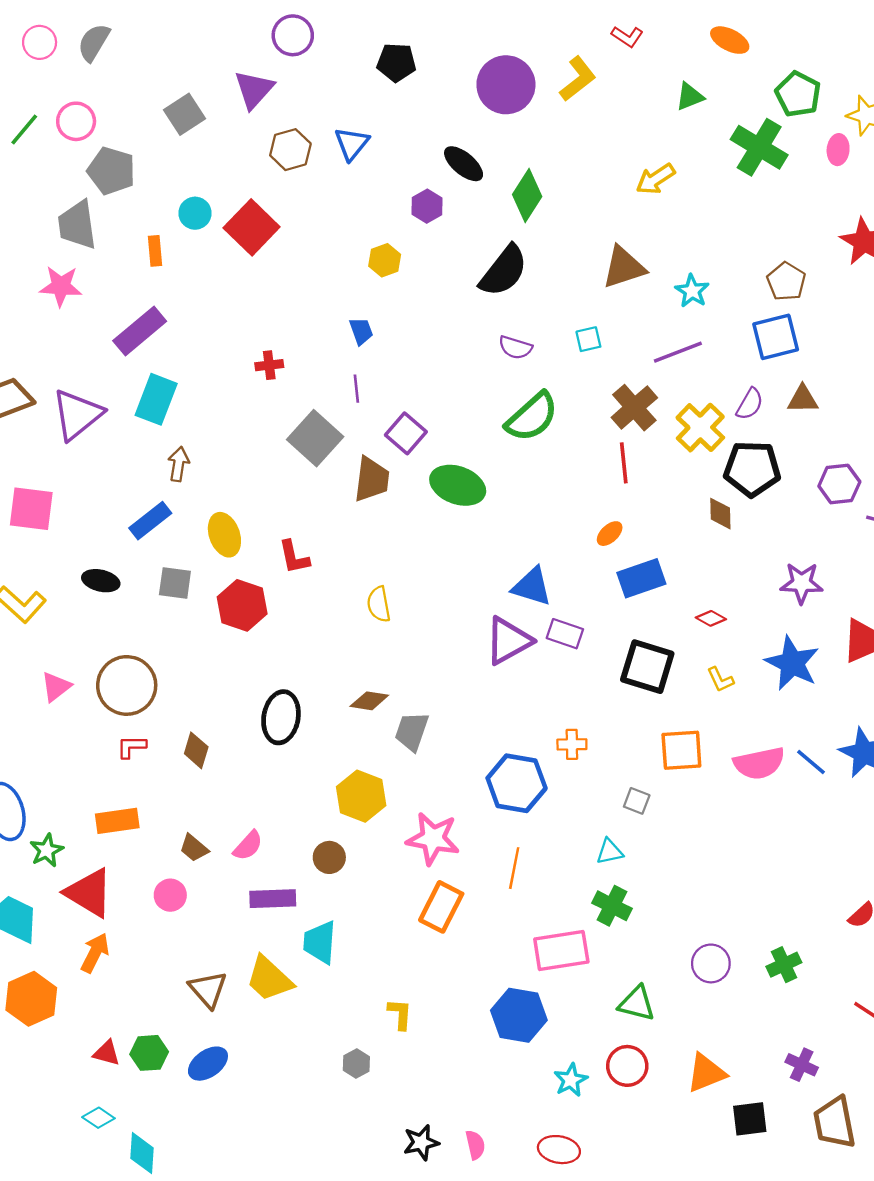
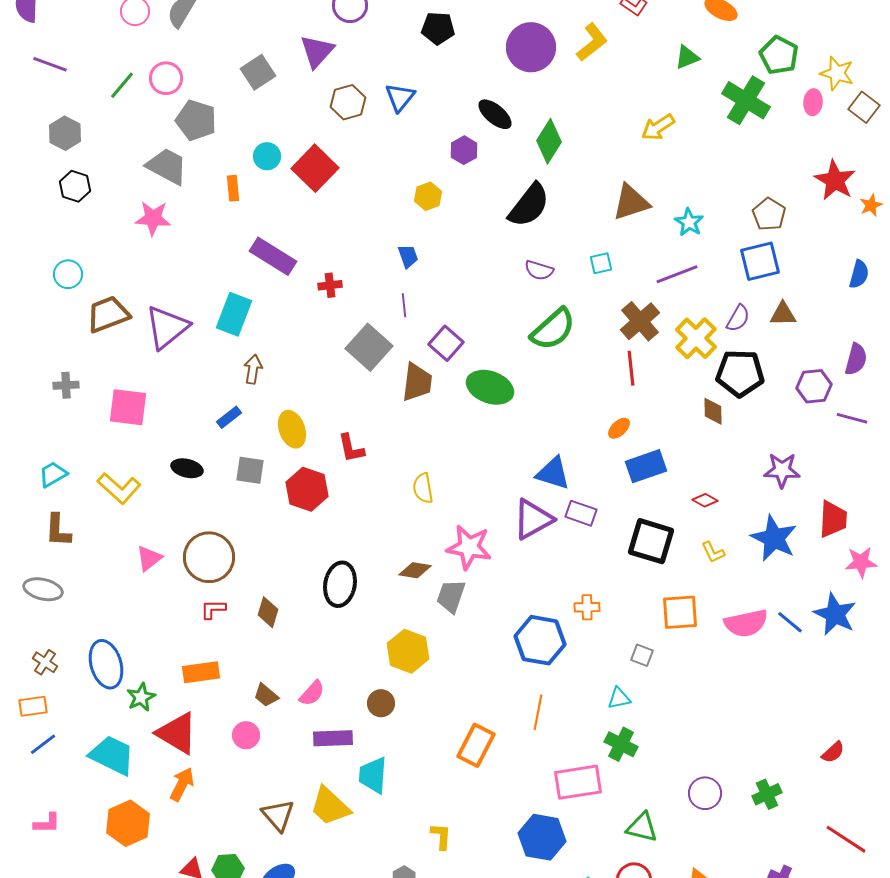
gray trapezoid: (77, 225) -> (167, 166), turned 126
purple rectangle: (140, 331) -> (273, 256), moved, turned 72
blue rectangle: (150, 521) -> (229, 417), size x0.7
pink star: (433, 839) -> (469, 547), moved

